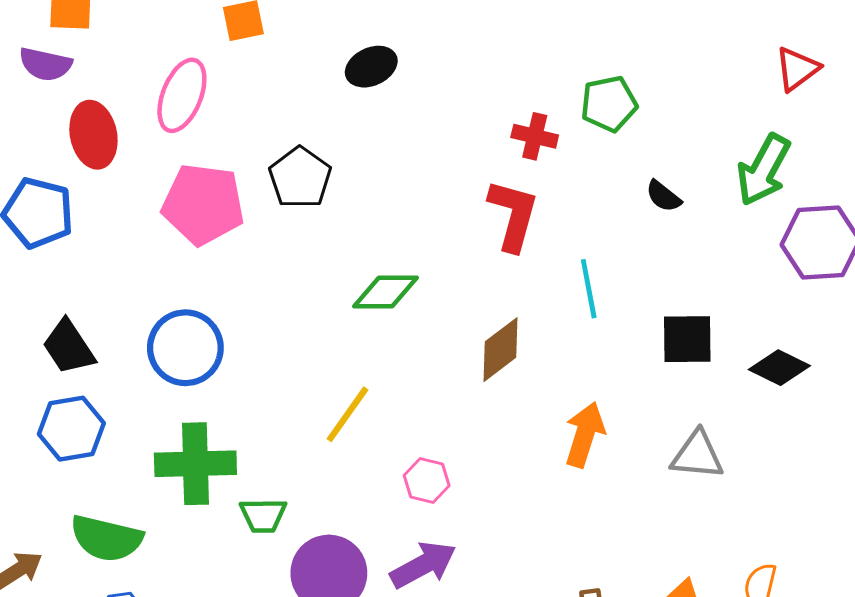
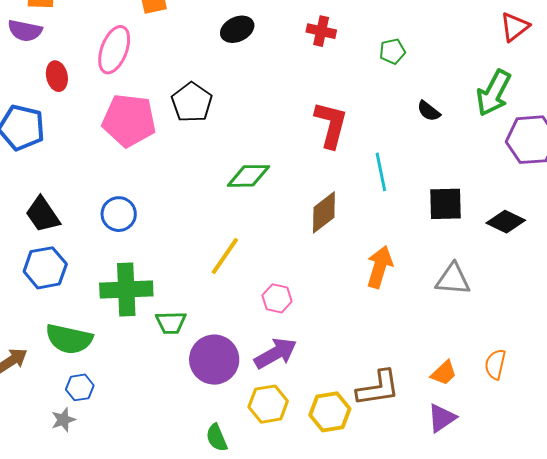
green pentagon: (609, 104) -> (392, 51), size x0.7
red ellipse: (93, 135) -> (57, 76), size x0.7
red cross: (535, 136) -> (321, 31), moved
blue circle: (185, 348) -> (119, 214), size x0.7

